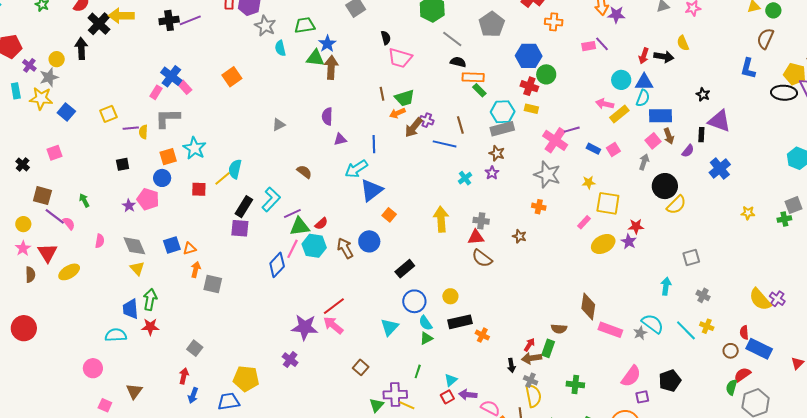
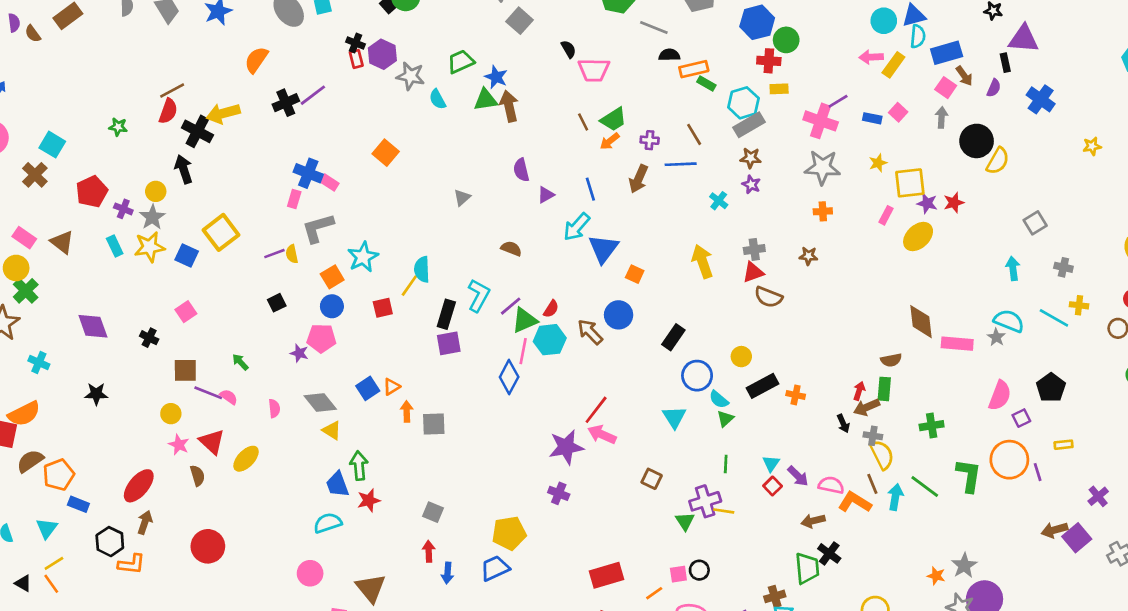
yellow square: (108, 114) -> (221, 232), moved, size x1.5
brown arrow: (414, 127) -> (638, 179), moved
cyan star: (195, 148) -> (363, 257), turned 30
purple star: (629, 242) -> (927, 203), moved
brown triangle: (134, 391) -> (371, 588), size x1.4
purple arrow: (468, 395) -> (798, 476), turned -126

